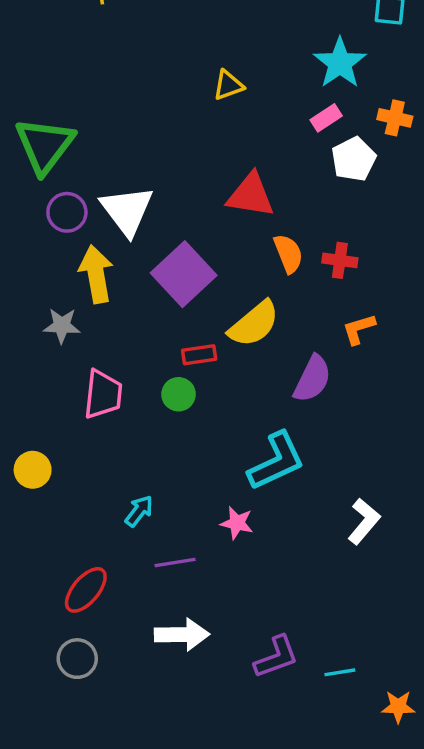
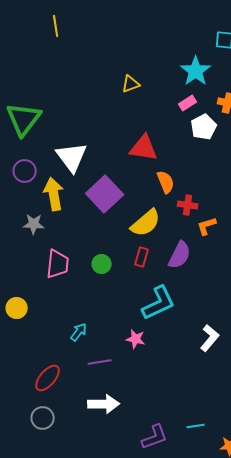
purple circle: (67, 212) -> (25, 171), moved
red cross: (340, 260) -> (188, 205), moved
red rectangle: (199, 355) -> (142, 257), moved, turned -66
purple L-shape: (276, 657) -> (155, 437), moved

